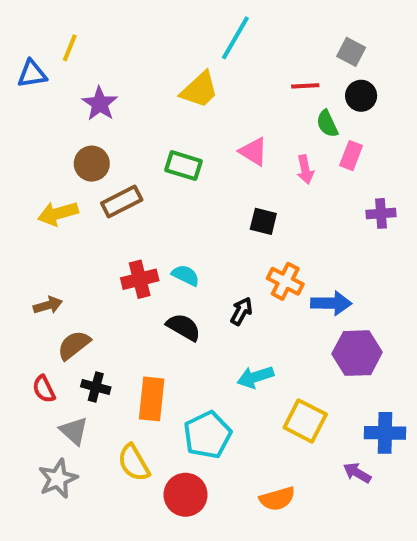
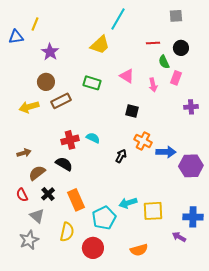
gray square: (351, 52) -> (176, 16), moved, turned -32
black semicircle: (184, 327) -> (64, 164), moved
purple hexagon: (357, 353) -> (191, 166), moved
cyan arrow: (255, 377) -> (128, 203), moved
black cross: (96, 387) -> (48, 194), turned 32
orange rectangle: (152, 399) -> (76, 200), turned -30
yellow square: (305, 421) -> (153, 211), turned -30
yellow semicircle: (134, 463) -> (67, 232), turned -138

